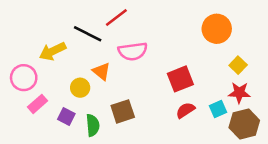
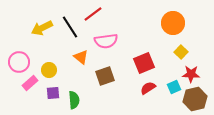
black line: (88, 34) -> (70, 27), turned 30
yellow arrow: (53, 51) -> (42, 28), moved
yellow square: (238, 65) -> (181, 52), moved
yellow circle: (80, 88) -> (49, 70), moved
brown square: (123, 111) -> (105, 76), moved
purple square: (66, 116) -> (53, 93), turned -32

